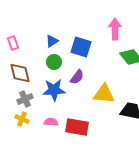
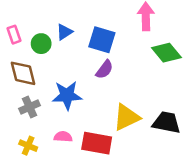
green circle: (54, 62) -> (41, 44), moved
purple semicircle: (77, 77) -> (104, 69), moved
yellow triangle: (104, 94) -> (126, 117), moved, turned -30
yellow cross: (22, 119) -> (28, 146), moved

